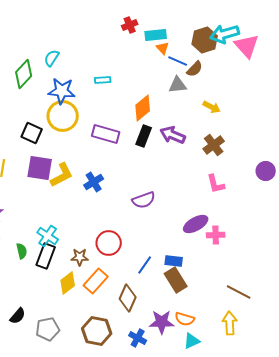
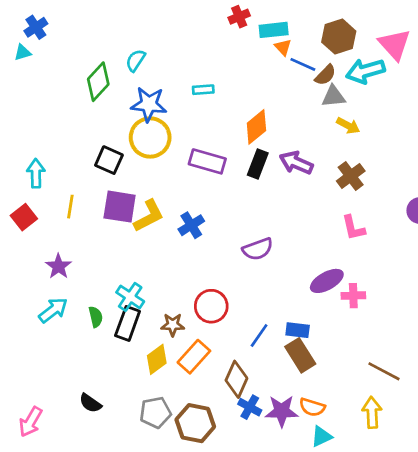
cyan arrow: (225, 34) -> (365, 71), moved
gray triangle: (178, 85) -> (333, 96), moved
black semicircle: (18, 316) -> (90, 403), turned 84
gray pentagon: (48, 329) -> (155, 412), moved
blue cross: (138, 338) -> (250, 407), moved

